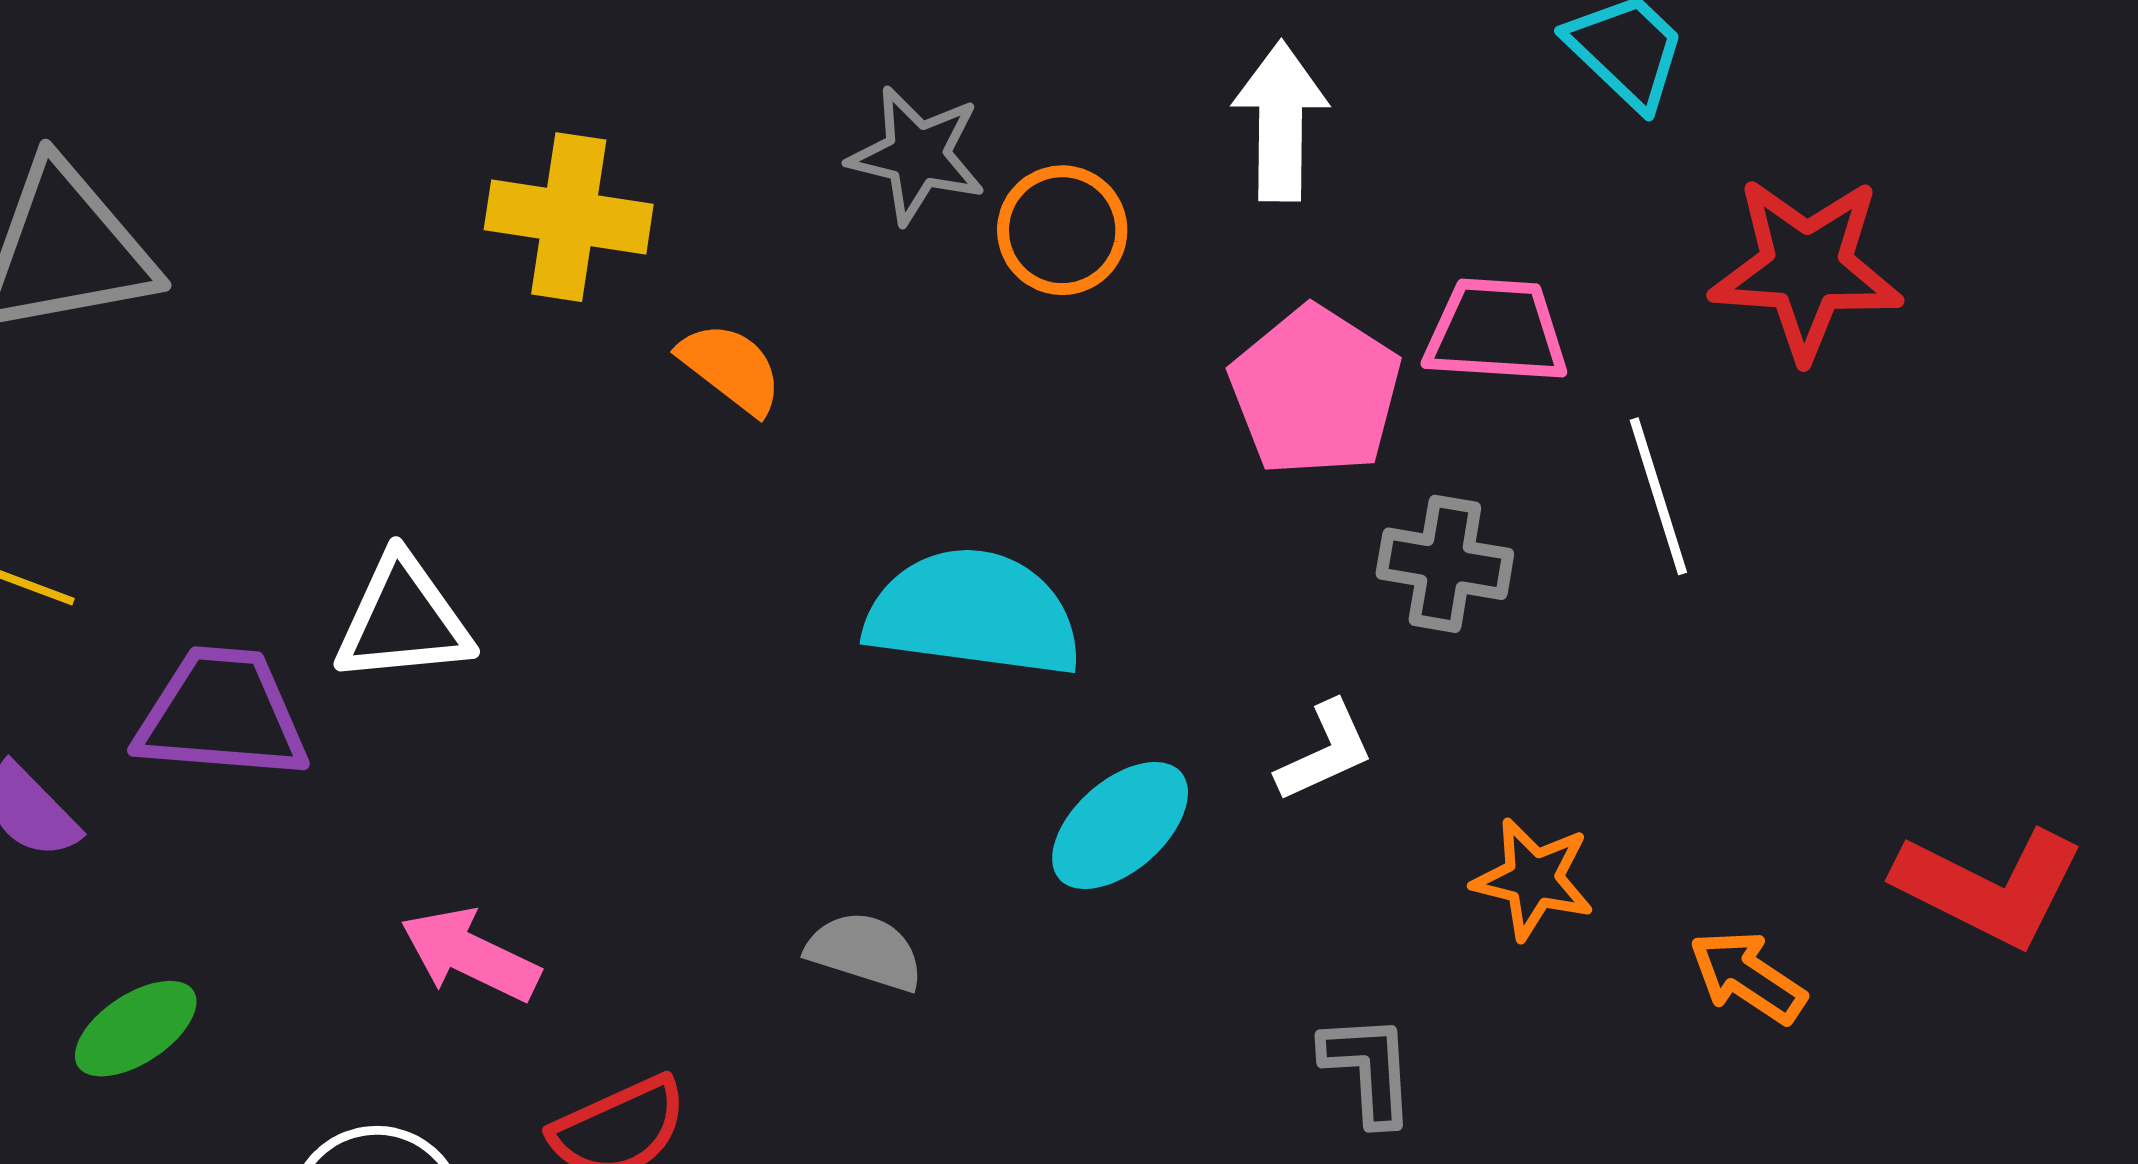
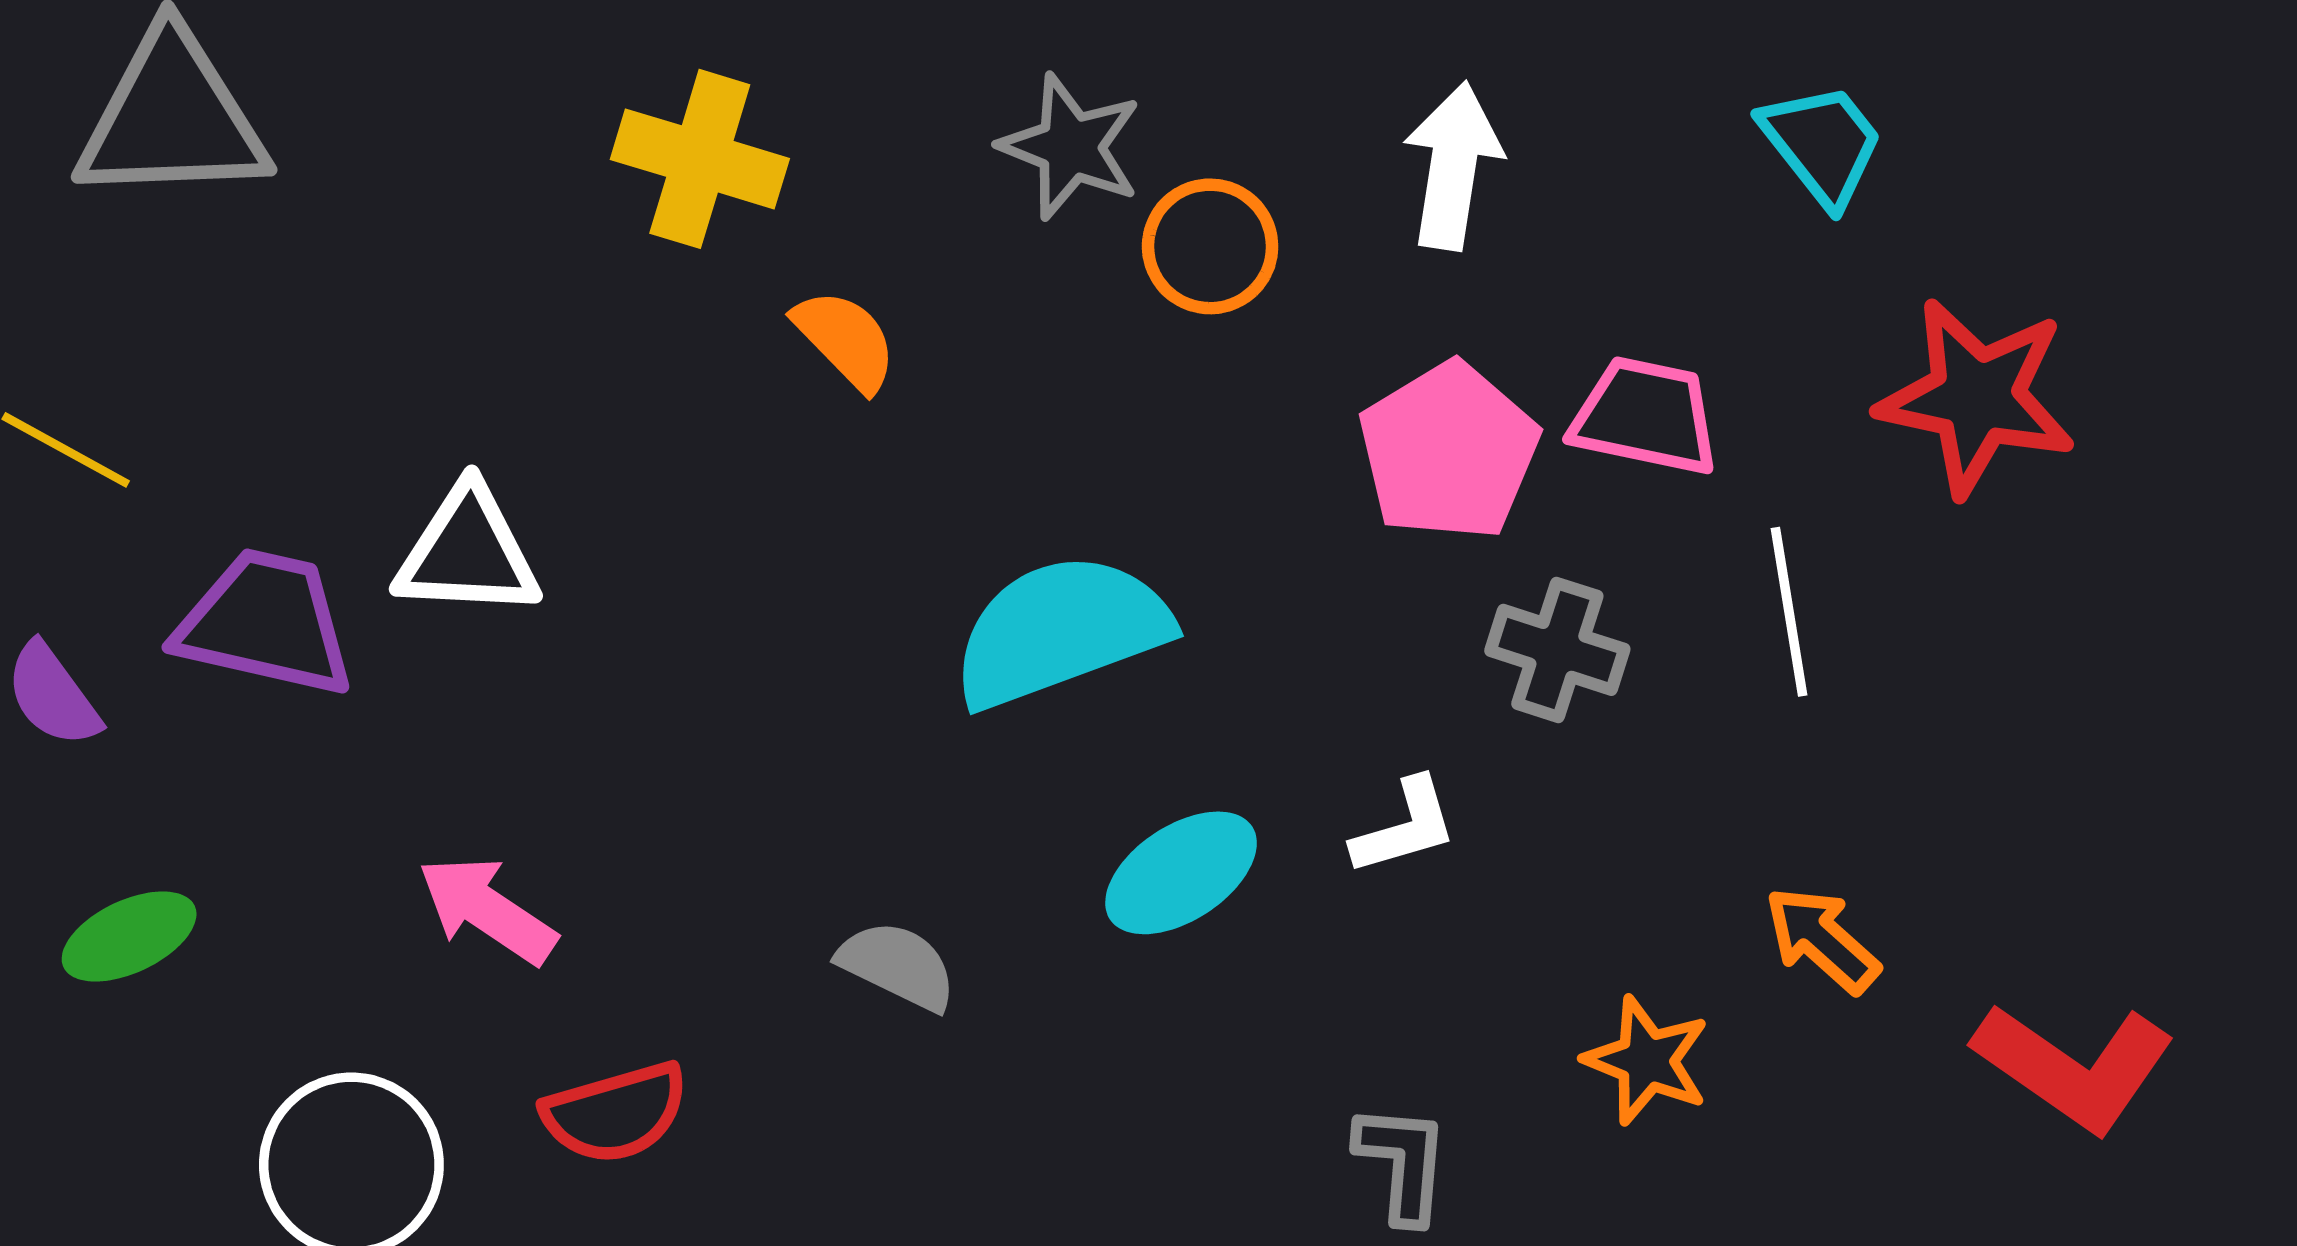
cyan semicircle: (973, 613) -> (1061, 631), turned -36
orange star: (1533, 879) -> (1647, 1060), moved
orange arrow: (1747, 977) -> (1822, 940), moved

